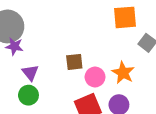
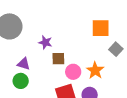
purple star: (14, 46) -> (45, 42), moved
purple triangle: (30, 73) -> (24, 64), turned -40

